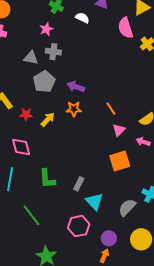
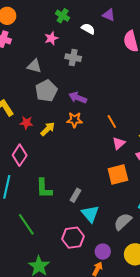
gray cross: (53, 52) -> (73, 58), moved
pink diamond: (21, 147) -> (20, 155), turned 45

